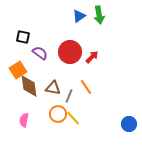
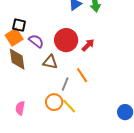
orange square: (18, 70) -> (14, 37), moved
brown diamond: (29, 86) -> (17, 59), moved
brown triangle: (53, 88) -> (50, 62), moved

